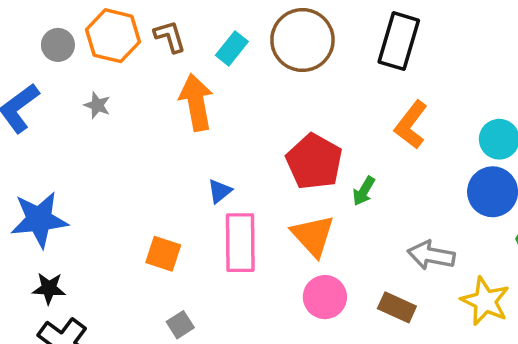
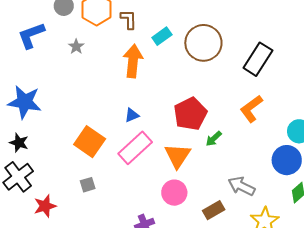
pink rectangle: (240, 243) -> (135, 148), turned 32
orange square: (163, 254) -> (90, 142), size x1.4
brown rectangle: (397, 307) -> (214, 210), turned -70

